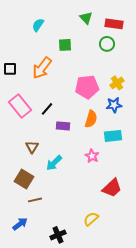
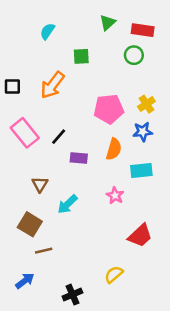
green triangle: (86, 18) -> (108, 23), turned 32

